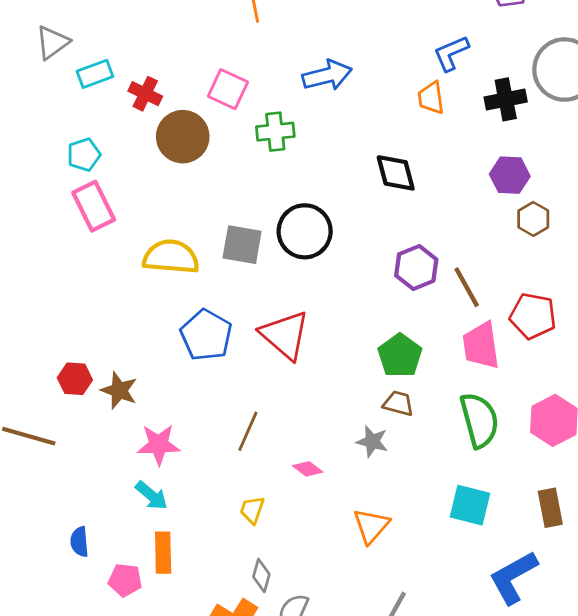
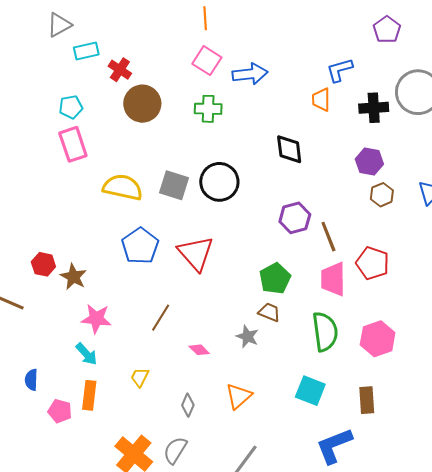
pink square: (228, 89) -> (207, 61), moved
yellow trapezoid: (252, 510) -> (140, 377), moved
gray diamond: (261, 575) -> (188, 405), moved

